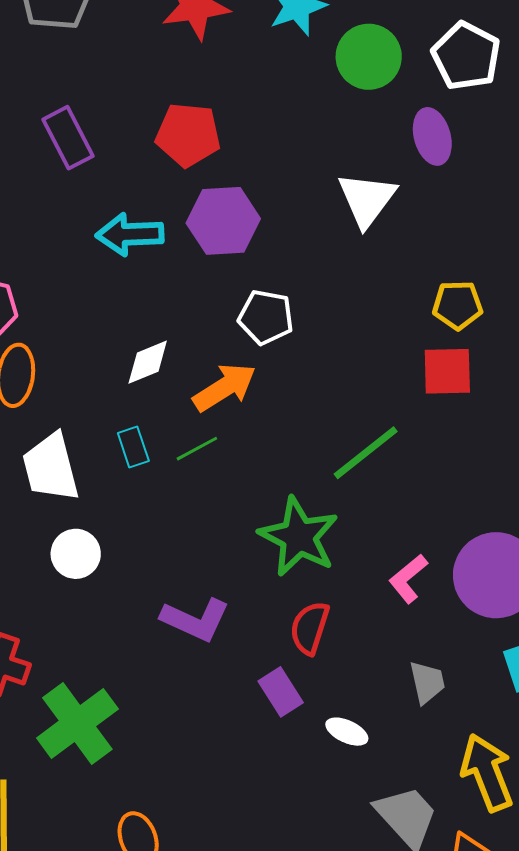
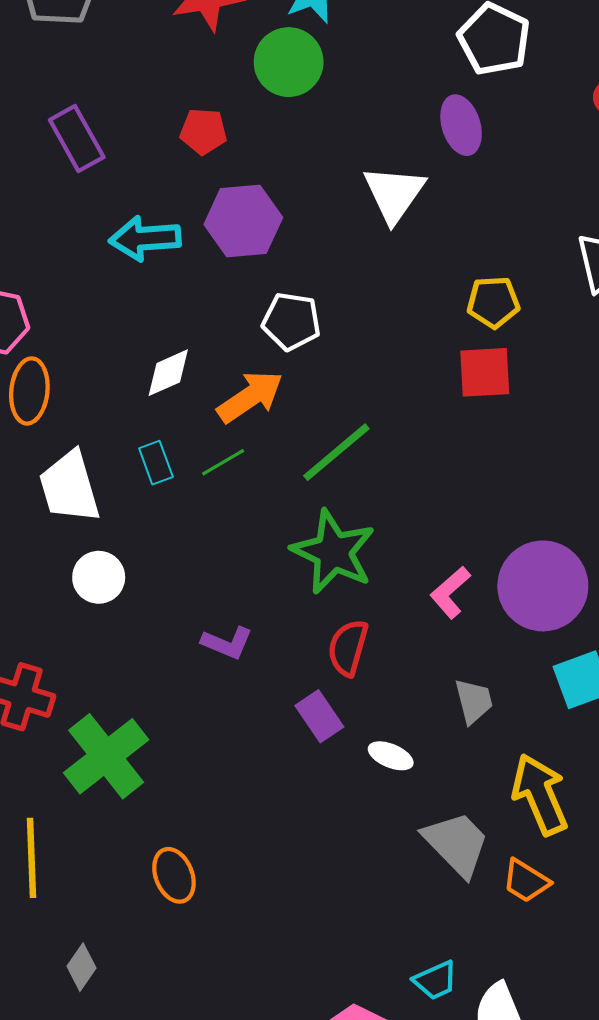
green circle: (369, 57) -> (289, 62), moved
red pentagon: (188, 135) -> (203, 131), size x0.7
green line: (366, 453) -> (336, 452), moved
purple L-shape: (195, 620) -> (227, 643), size x0.7

